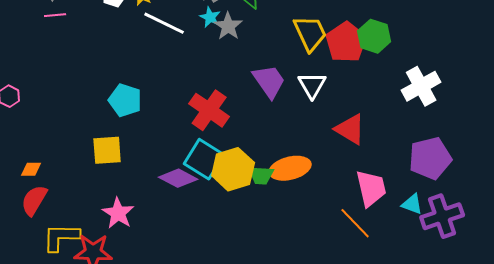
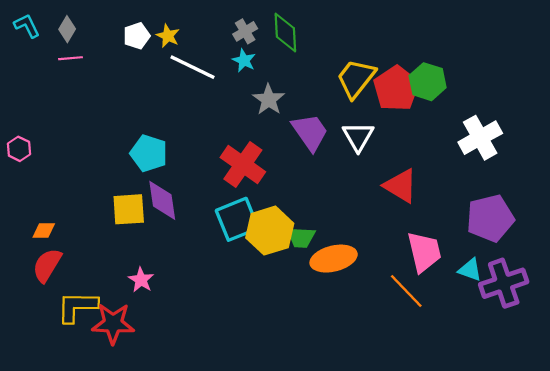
gray star: (228, 26) -> (269, 100), moved
yellow trapezoid: (310, 33) -> (356, 78), turned -117
cyan square: (204, 159) -> (237, 219), turned 36
orange ellipse: (290, 168) -> (334, 259), moved
purple diamond: (178, 178) -> (162, 200), moved, turned 54
pink star: (118, 213) -> (141, 280), size x0.7

